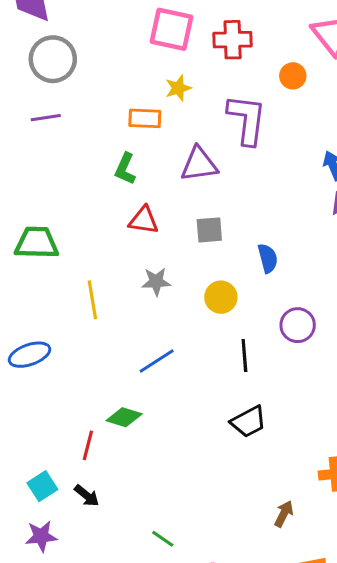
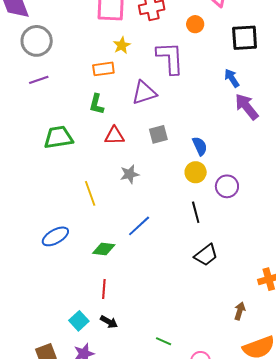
green trapezoid: (37, 243) -> (58, 137), moved
yellow circle: (221, 297) -> (196, 172), moved
green diamond: (124, 417) -> (104, 249), moved

